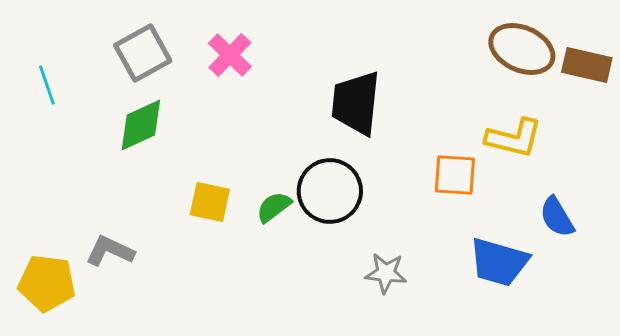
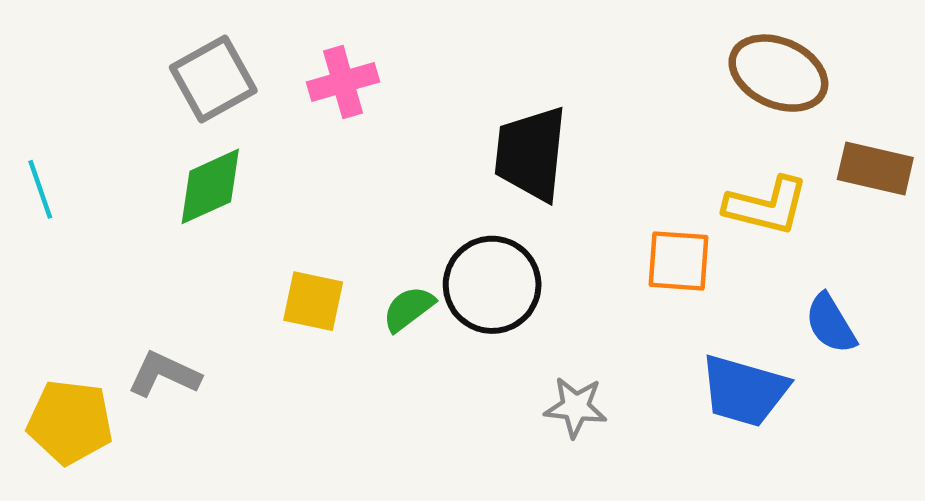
pink cross: (230, 55) -> (343, 82), turned 30
brown rectangle: (587, 65) -> (875, 168), moved
cyan line: (47, 85) -> (40, 189), moved

